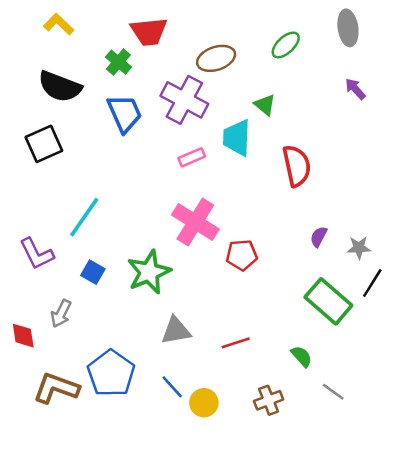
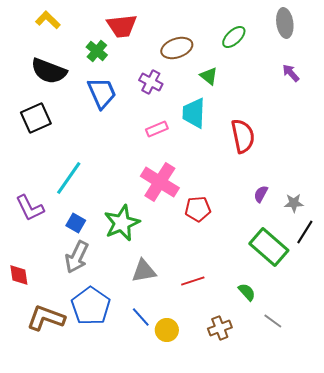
purple cross: (184, 100) -> (151, 82), size x0.6
green triangle: (265, 105) -> (209, 76), moved
gray arrow: (61, 314) -> (77, 257), moved, size x1.4

